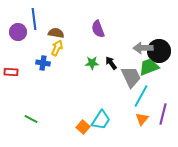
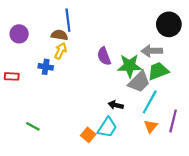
blue line: (34, 19) -> (68, 20), moved
purple semicircle: (98, 29) -> (104, 56), moved
black circle: (159, 51) -> (169, 24), moved
green star: (92, 63) -> (130, 66), moved, size x1.6
black arrow: (111, 63) -> (116, 105), moved, turned -40
gray trapezoid: (131, 77) -> (139, 82), turned 70

